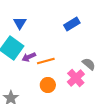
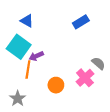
blue triangle: (20, 23) -> (27, 21), turned -32
orange line: (46, 61) -> (28, 70), moved, turned -66

